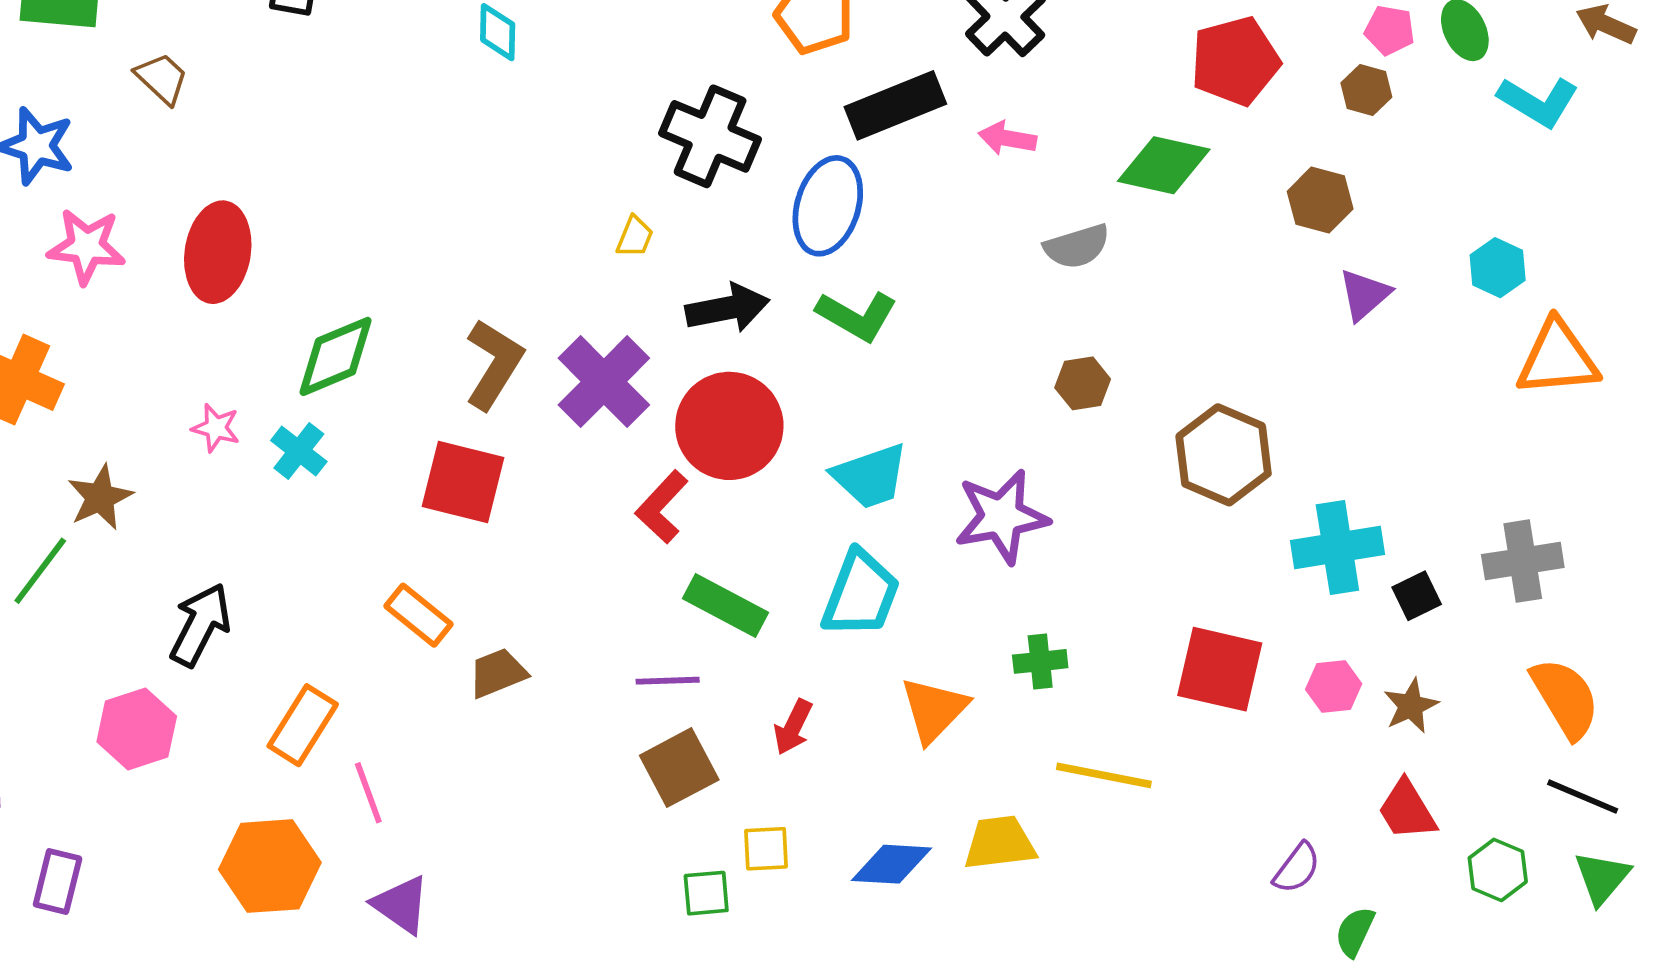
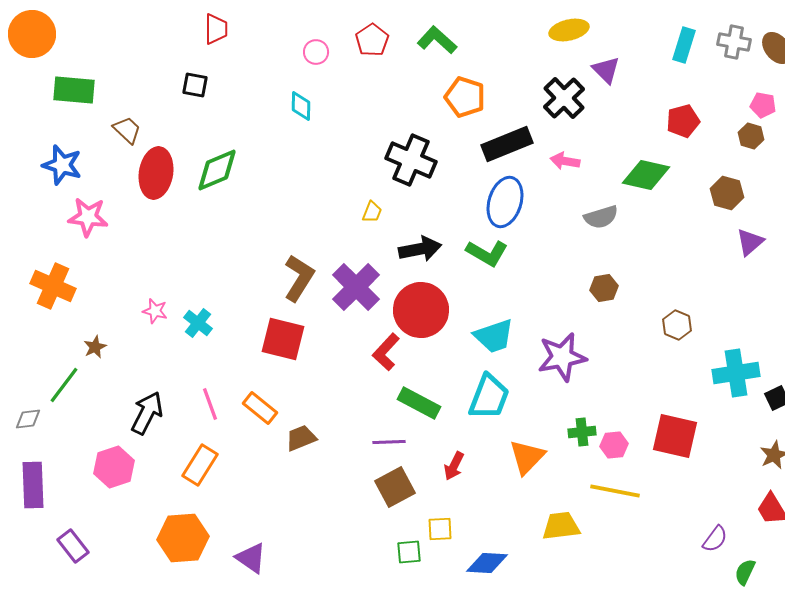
red pentagon: (1235, 61) -> (683, 121), size x0.7
blue ellipse: (828, 206) -> (505, 202), moved
red ellipse: (218, 252) -> (156, 173), moved
green diamond: (336, 356) -> (217, 170), moved
brown hexagon: (1224, 455) -> (677, 325), size x0.6
brown star: (100, 497) -> (95, 347), size x0.7
pink hexagon: (1334, 687) -> (614, 445), moved
pink line: (368, 793) -> (210, 404), moved
blue diamond: (892, 864) -> (487, 563), moved
purple rectangle: (58, 882) -> (73, 546), turned -52

